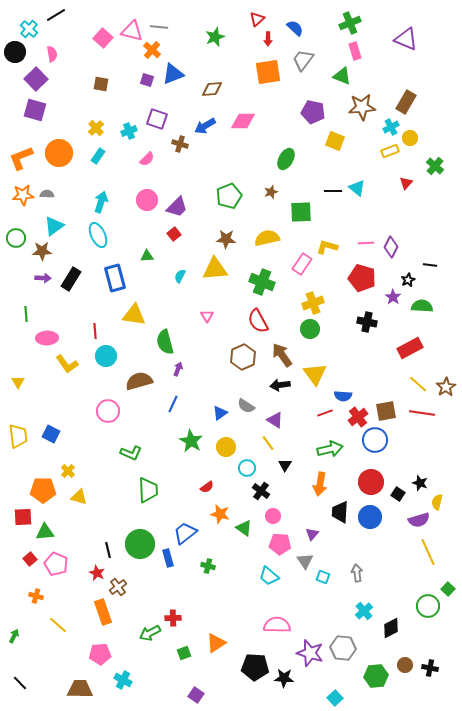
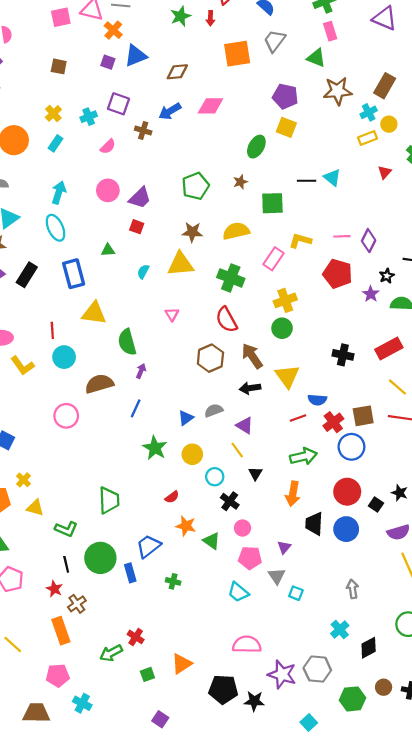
pink square: (103, 38) -> (61, 17), turned 36
red arrow: (268, 39) -> (210, 18), moved
yellow square: (335, 141) -> (286, 127), moved
red square: (174, 234) -> (137, 227), turned -32
black cross: (367, 322) -> (343, 355), moved
gray semicircle: (246, 406) -> (214, 410), turned 126
green L-shape: (131, 453) -> (66, 529), moved
gray arrow: (357, 573) -> (353, 589), moved
red cross: (173, 618) -> (136, 637), turned 35

